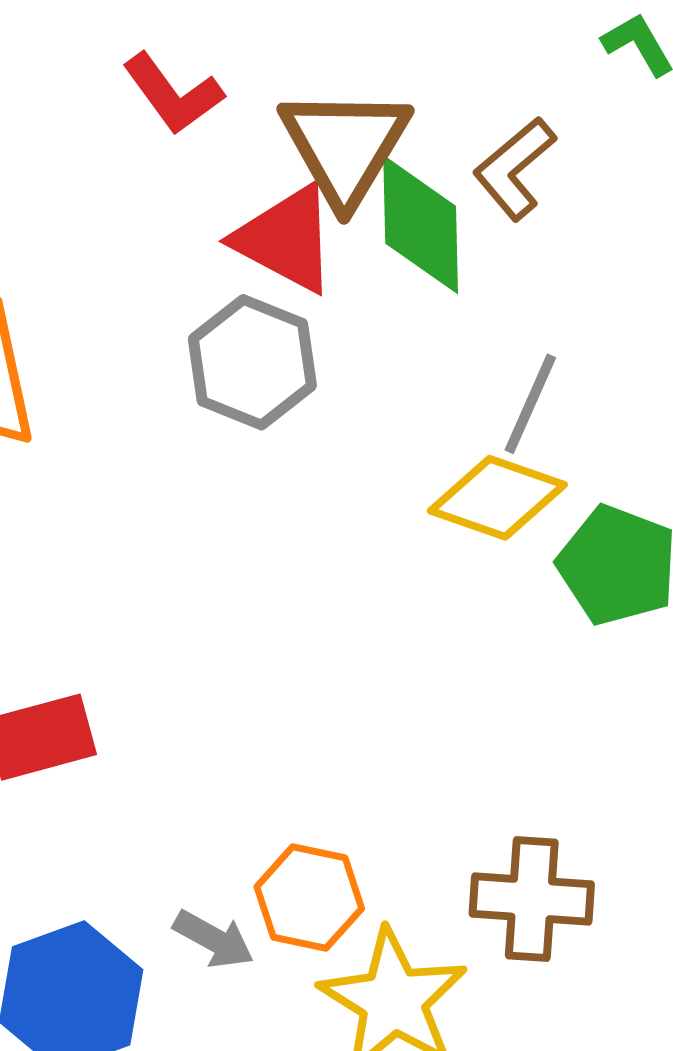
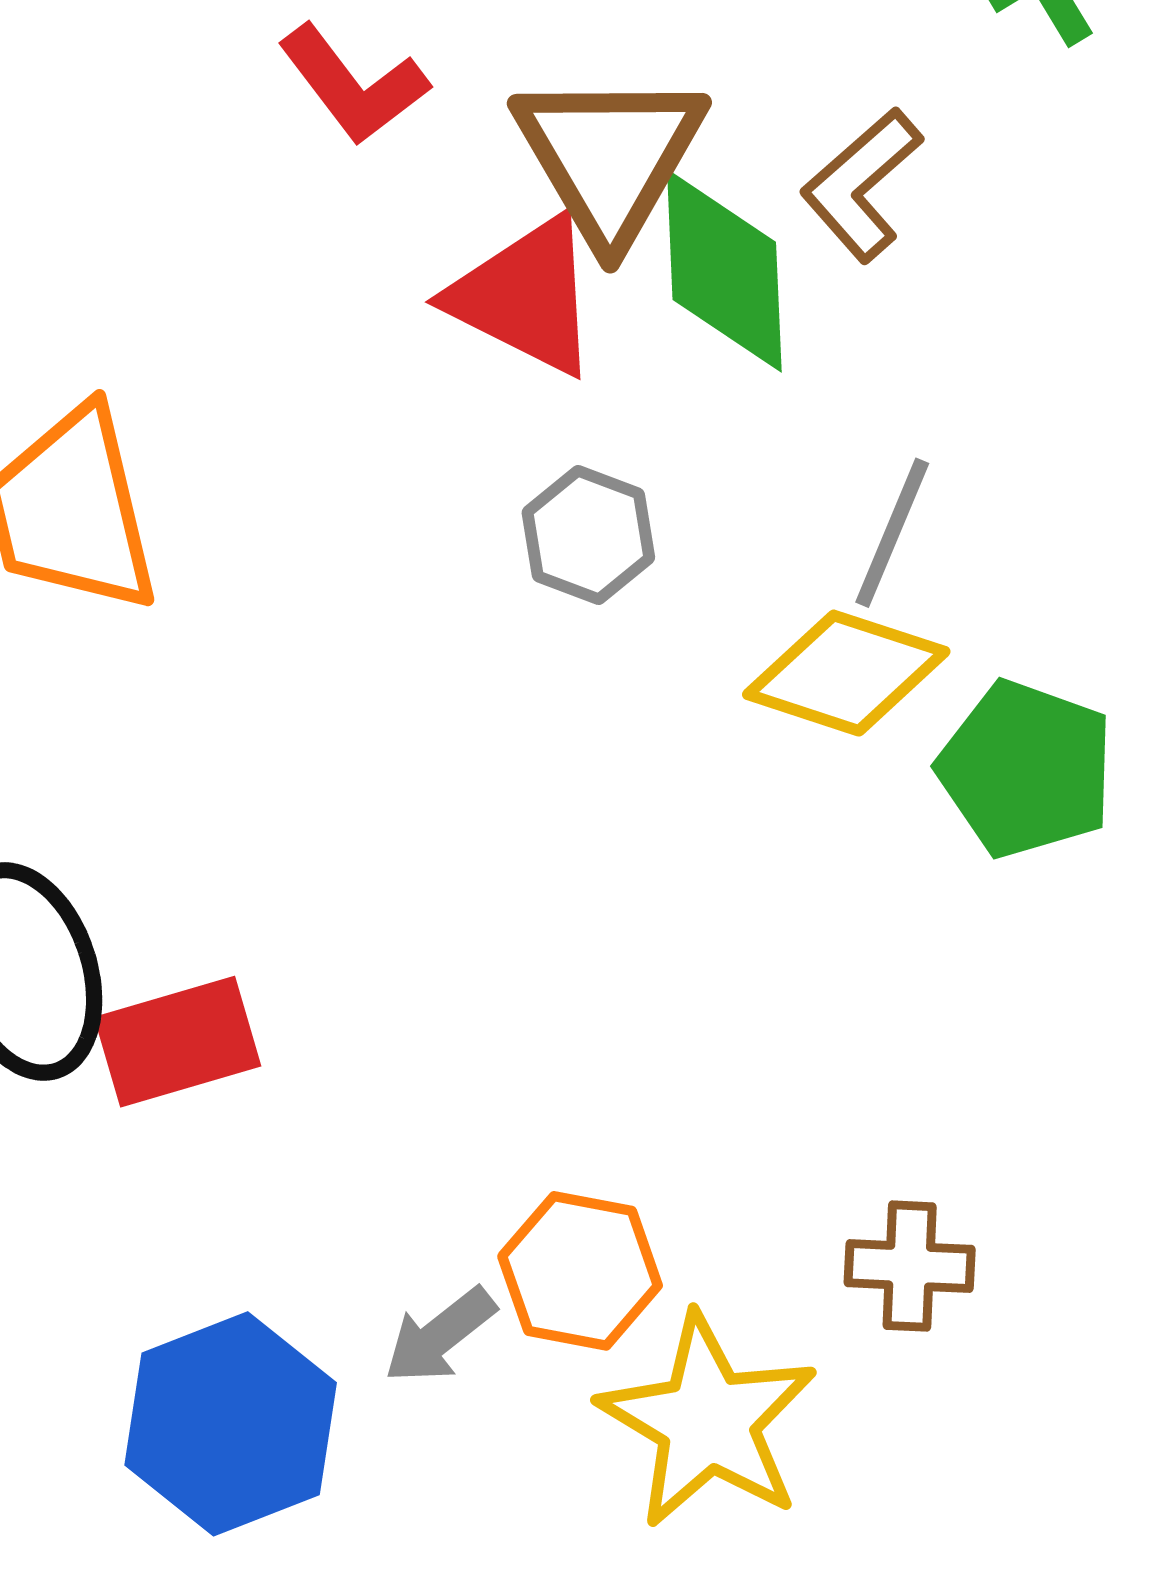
gray hexagon: (252, 362) -> (588, 535), moved, size x0.7
brown cross: (532, 899) -> (910, 1266), size x0.7
gray arrow: (214, 939) -> (440, 1336), turned 114

